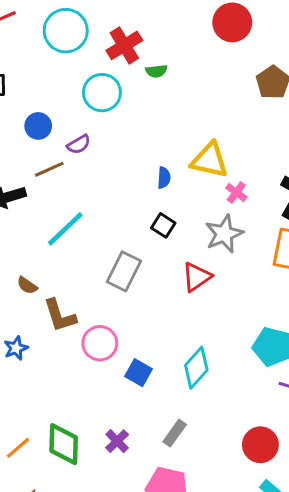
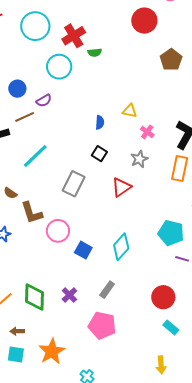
yellow triangle: (210, 160) -> (130, 111), size x0.6
gray star: (224, 234) -> (139, 159), size x0.7

